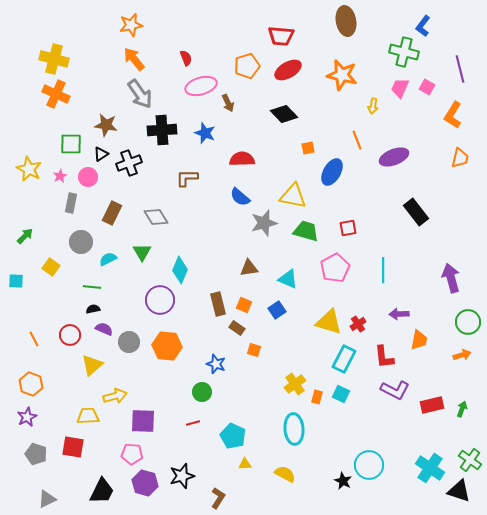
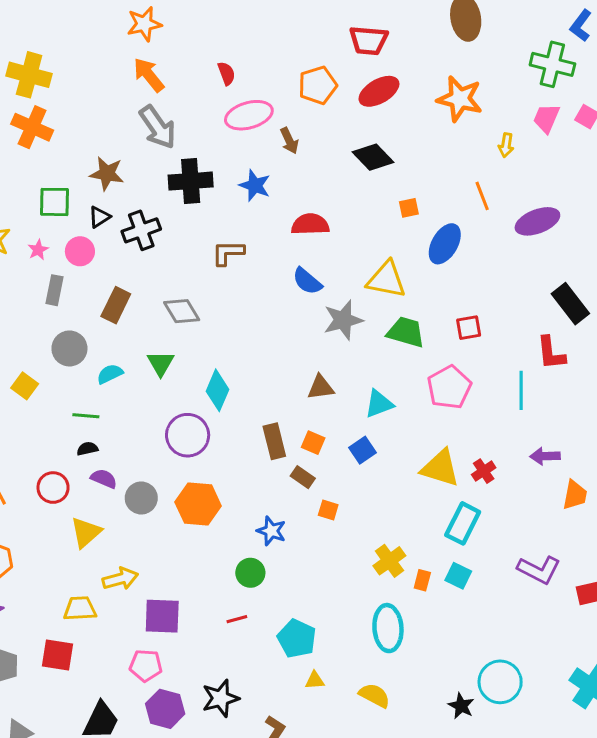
cyan triangle: (288, 279) -> (379, 404), turned -45
red L-shape: (384, 357) -> (551, 353), moved

